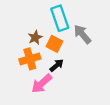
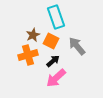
gray arrow: (82, 34) -> (77, 46), moved
pink arrow: (42, 84) -> (56, 78), moved

